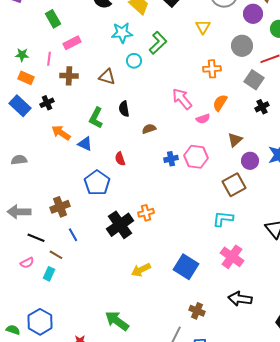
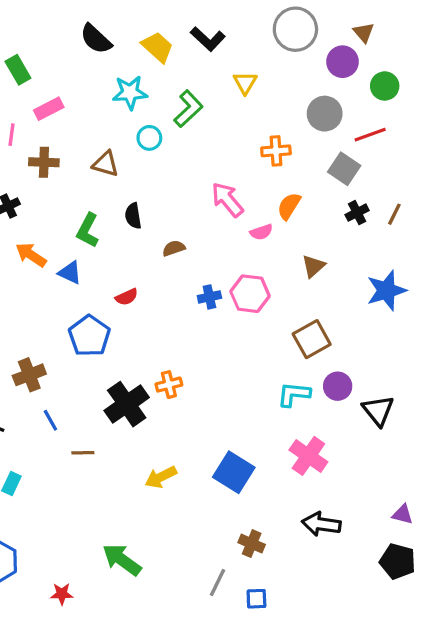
yellow triangle: (203, 27) -> (245, 83), moved
red semicircle: (120, 159) -> (127, 297), turned -96
purple circle: (250, 161) -> (338, 386), moved
brown line: (56, 255) -> (83, 453), moved, turned -32

